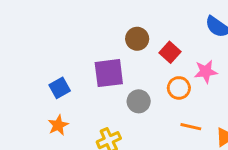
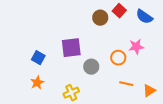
brown circle: (137, 39) -> (100, 18), moved
red square: (170, 52) -> (119, 11), moved
blue square: (60, 88) -> (38, 58), turned -32

